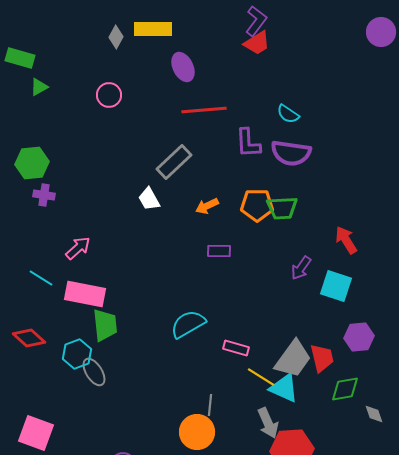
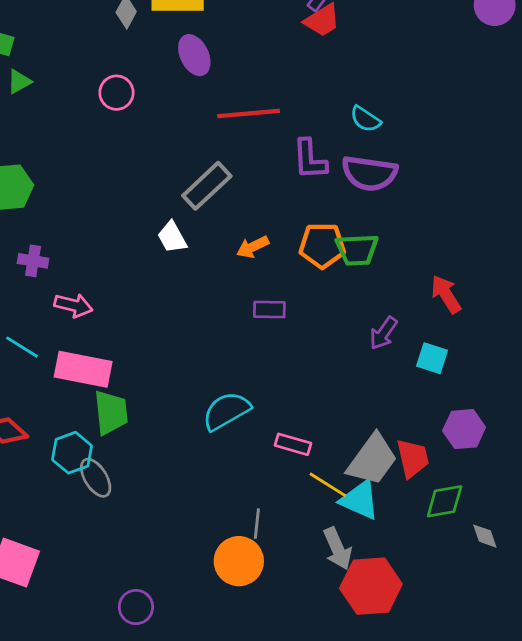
purple ellipse: (183, 67) -> (194, 55), moved
purple cross: (44, 195) -> (33, 261), moved
pink arrow: (78, 248) -> (73, 305), turned 56
cyan square: (336, 286) -> (432, 358), size x0.7

